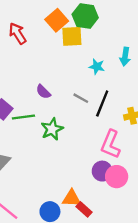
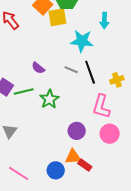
cyan arrow: (125, 56) -> (104, 21), moved
cyan star: (97, 67) -> (82, 41), size x1.6
black line: (102, 103) -> (90, 72), turned -35
purple circle: (102, 171) -> (77, 131), moved

